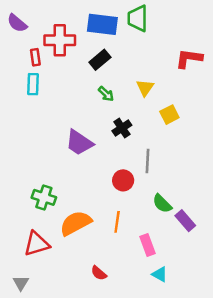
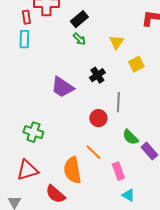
green arrow: (106, 94) -> (79, 39), moved
orange line: (117, 222) -> (93, 152), turned -54
orange semicircle: (76, 223) -> (72, 170), moved, turned -72
red semicircle: (99, 273) -> (55, 194), moved, size x1.5

